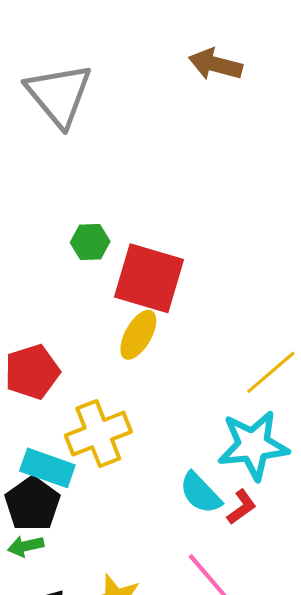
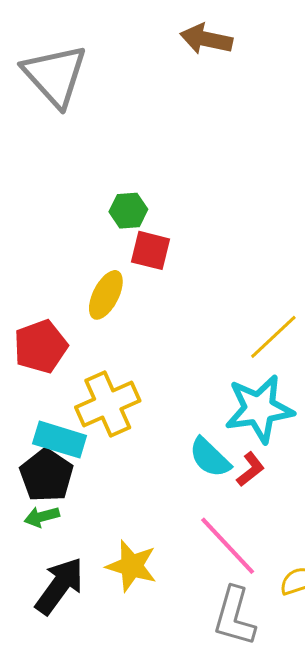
green hexagon: (90, 242) -> (128, 211), moved
red square: (149, 278) -> (151, 250), size x0.6
yellow ellipse: (138, 335) -> (106, 295), moved

